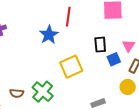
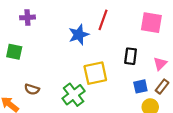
blue square: (114, 59) -> (140, 86), moved
green cross: (43, 92) -> (74, 95), moved

